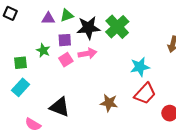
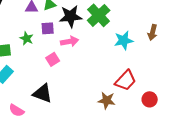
pink square: (66, 60) -> (53, 59), moved
cyan star: (140, 67) -> (124, 40), moved
brown star: (109, 103) -> (107, 100), moved

